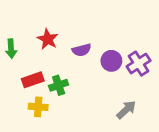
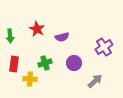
purple circle: (111, 61) -> (74, 63), moved
red rectangle: (33, 80) -> (14, 64), moved, turned -63

